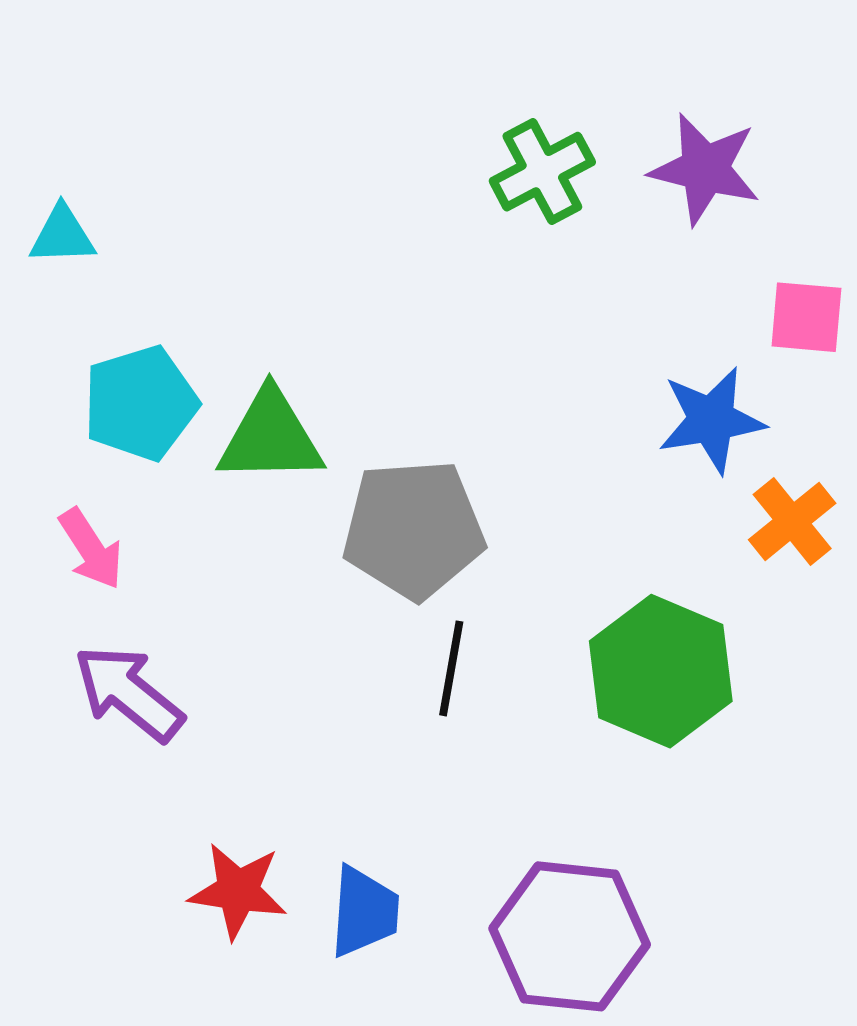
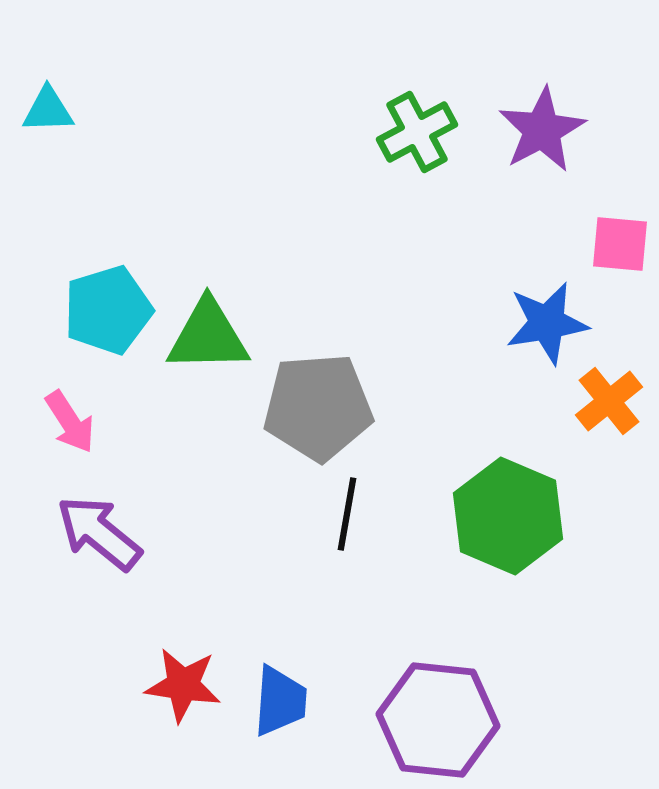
purple star: (705, 169) -> (542, 130), turned 30
cyan triangle: (62, 235) -> (48, 110), moved

